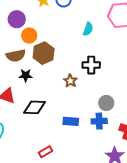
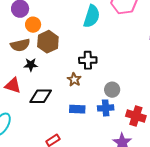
cyan semicircle: (88, 29) -> (92, 16), size x1.6
black cross: (91, 65) -> (88, 60), moved
brown star: (70, 81) -> (74, 80), moved

